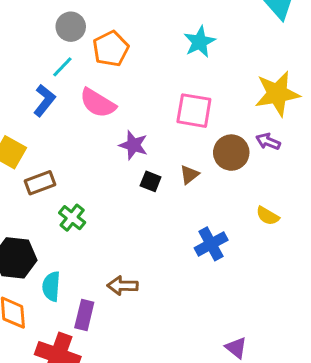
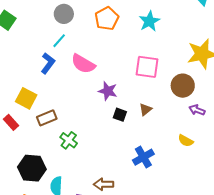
orange pentagon: (111, 49) -> (107, 19), moved
purple arrow: (268, 141) -> (197, 110), moved
brown circle: (231, 153) -> (183, 86), moved
yellow semicircle: (268, 216) -> (186, 141), moved
blue cross: (211, 244) -> (143, 157), moved

